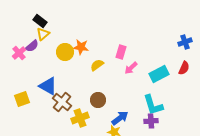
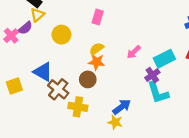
orange star: (81, 47) -> (97, 62), moved
pink rectangle: (121, 52) -> (98, 17), moved
brown circle: (98, 100) -> (88, 79), moved
yellow cross: (80, 118) -> (78, 107), turned 30
purple cross: (151, 121) -> (152, 75), moved, turned -32

